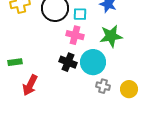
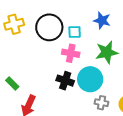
green rectangle: (15, 62) -> (12, 83), turned 56

